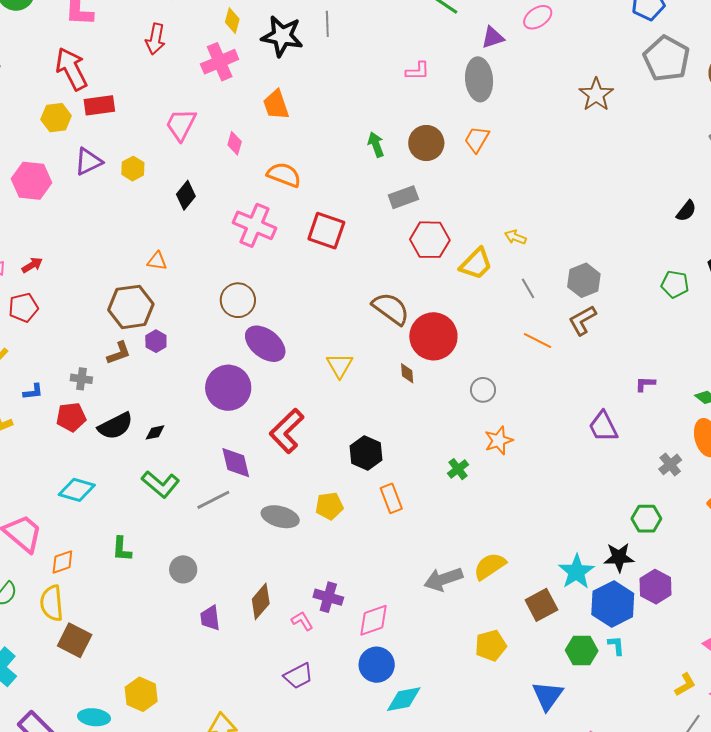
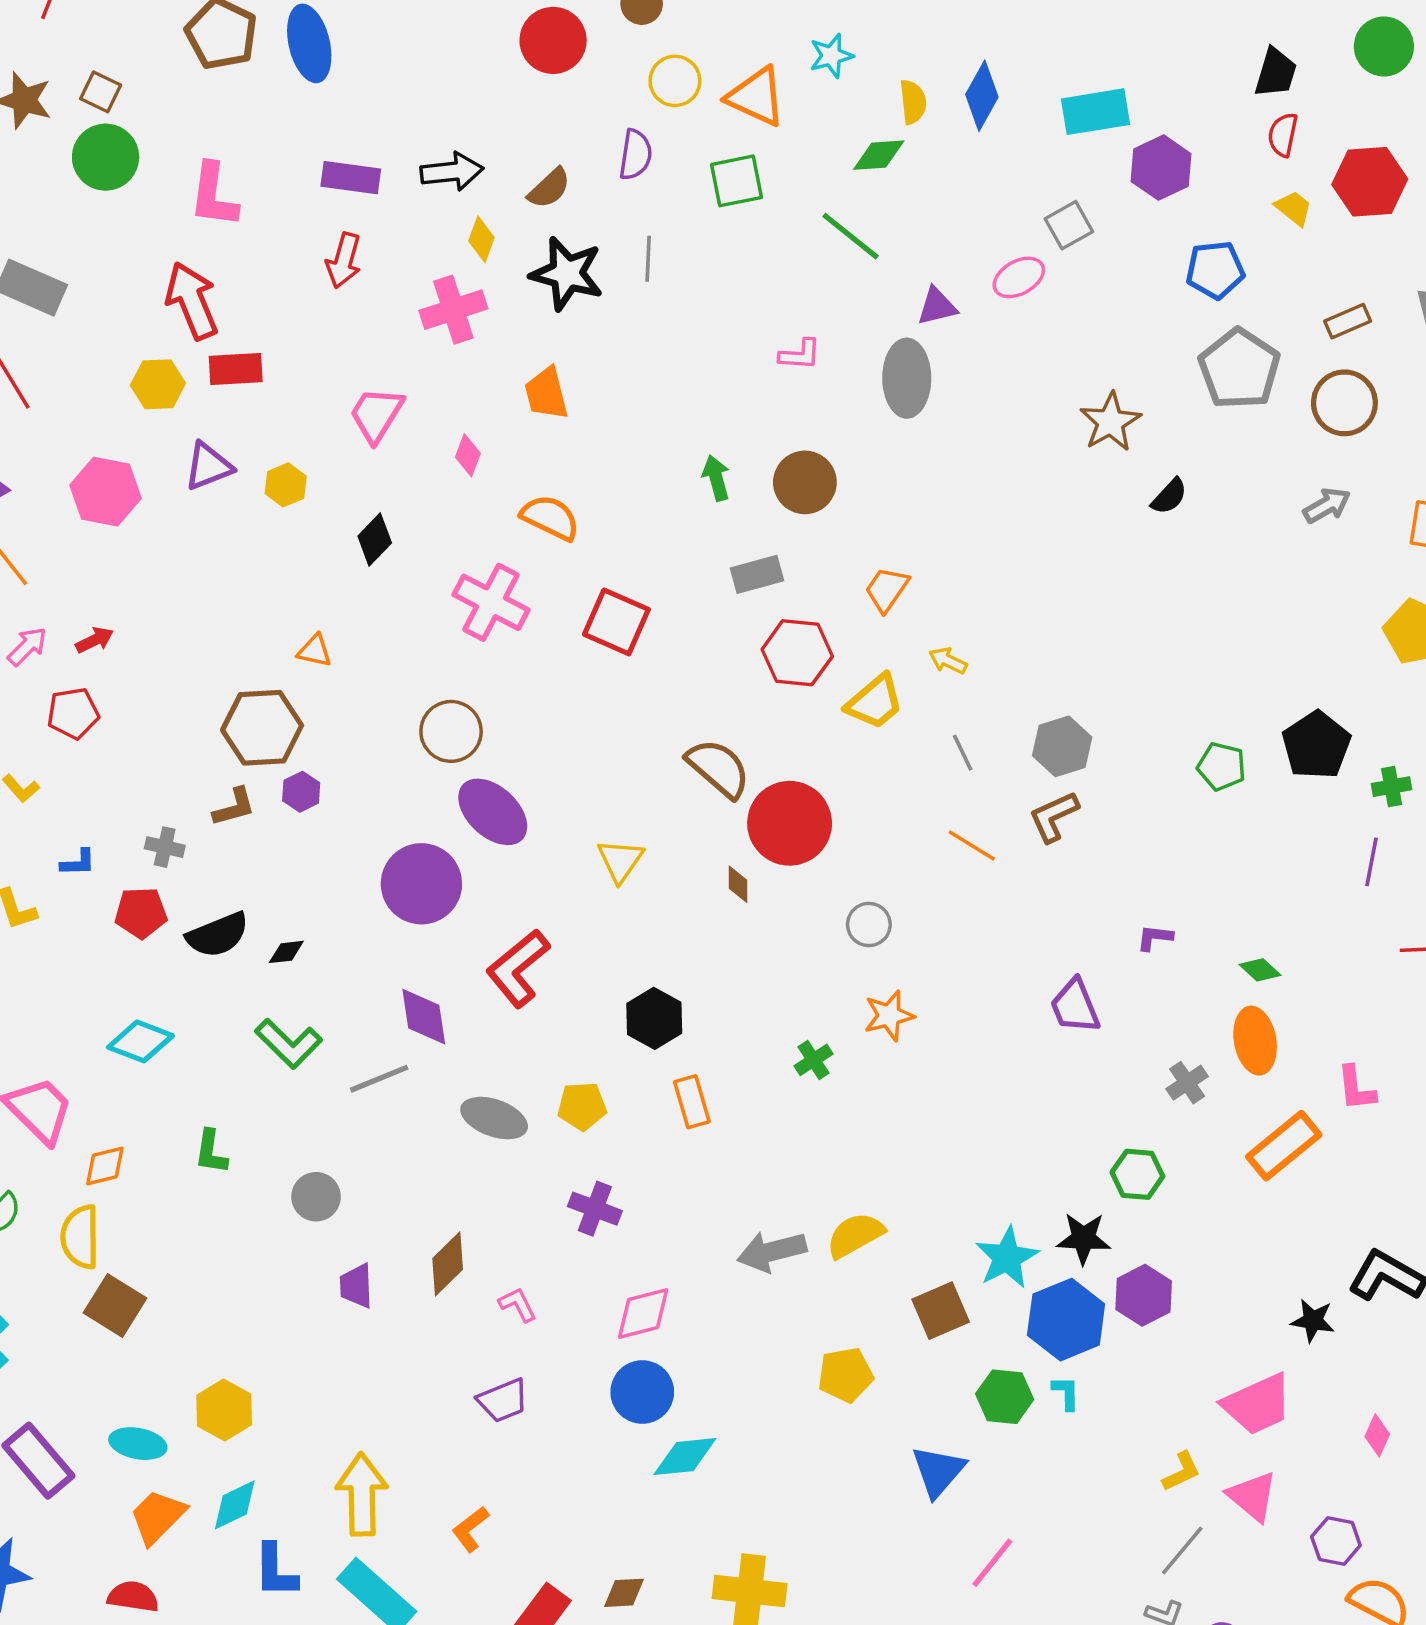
orange trapezoid: (477, 139) -> (887, 589), moved
black semicircle: (686, 211) -> (1169, 496), moved
purple cross: (328, 597) -> (595, 1209), moved

